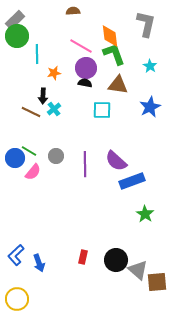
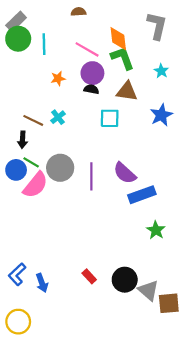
cyan line: (37, 54) -> (44, 44), moved
black arrow: (43, 96) -> (22, 140), moved
gray circle: (56, 156) -> (60, 168), size x1.6
pink semicircle: (33, 172) -> (35, 185), size x1.5
red rectangle: (83, 257) -> (89, 276), turned -56

